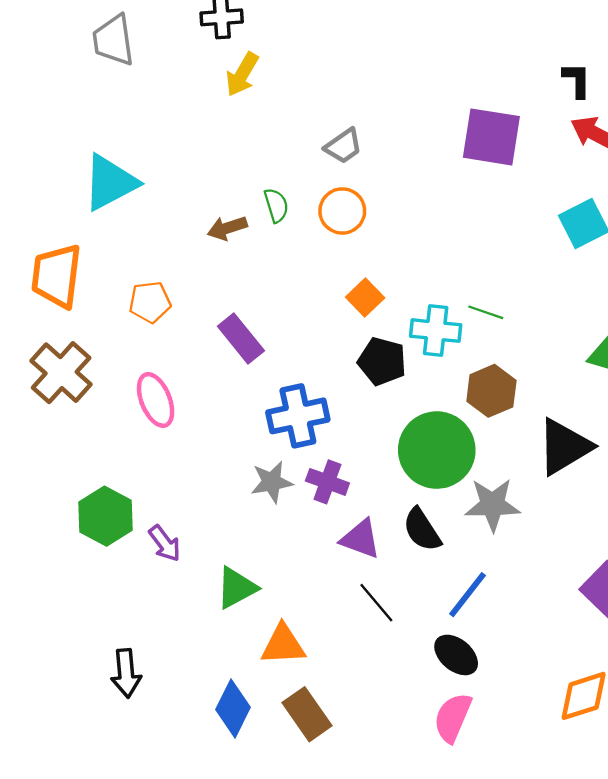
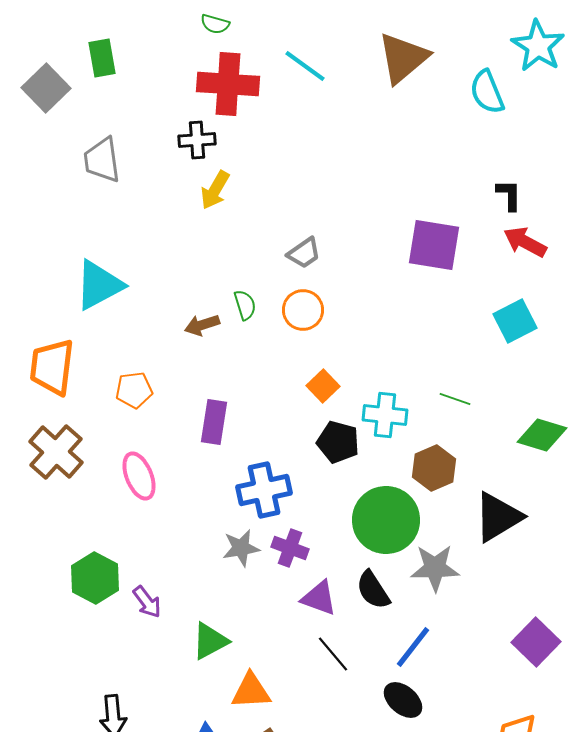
green line: (486, 312) -> (455, 399), moved
purple rectangle: (241, 338) -> (214, 422), turned 48

